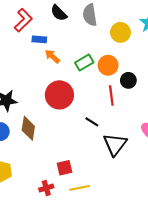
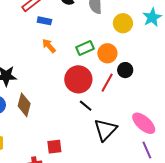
orange arrow: (52, 56) -> (49, 46), moved
red circle: (59, 95) -> (78, 79), moved
red line: (111, 95) -> (107, 83), turned 30

